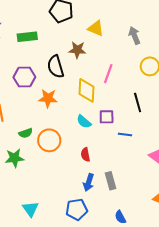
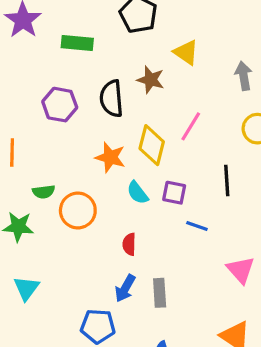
orange star: (48, 98) -> (110, 157), moved
cyan triangle: (30, 209) -> (26, 288), moved

